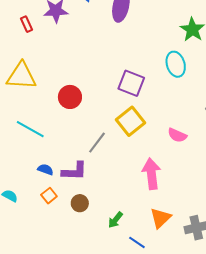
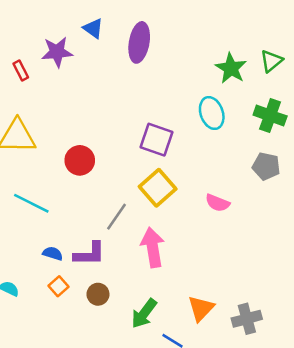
pink arrow: (151, 174) -> (153, 247), moved
green arrow: (115, 220) -> (144, 313), size x1.4

